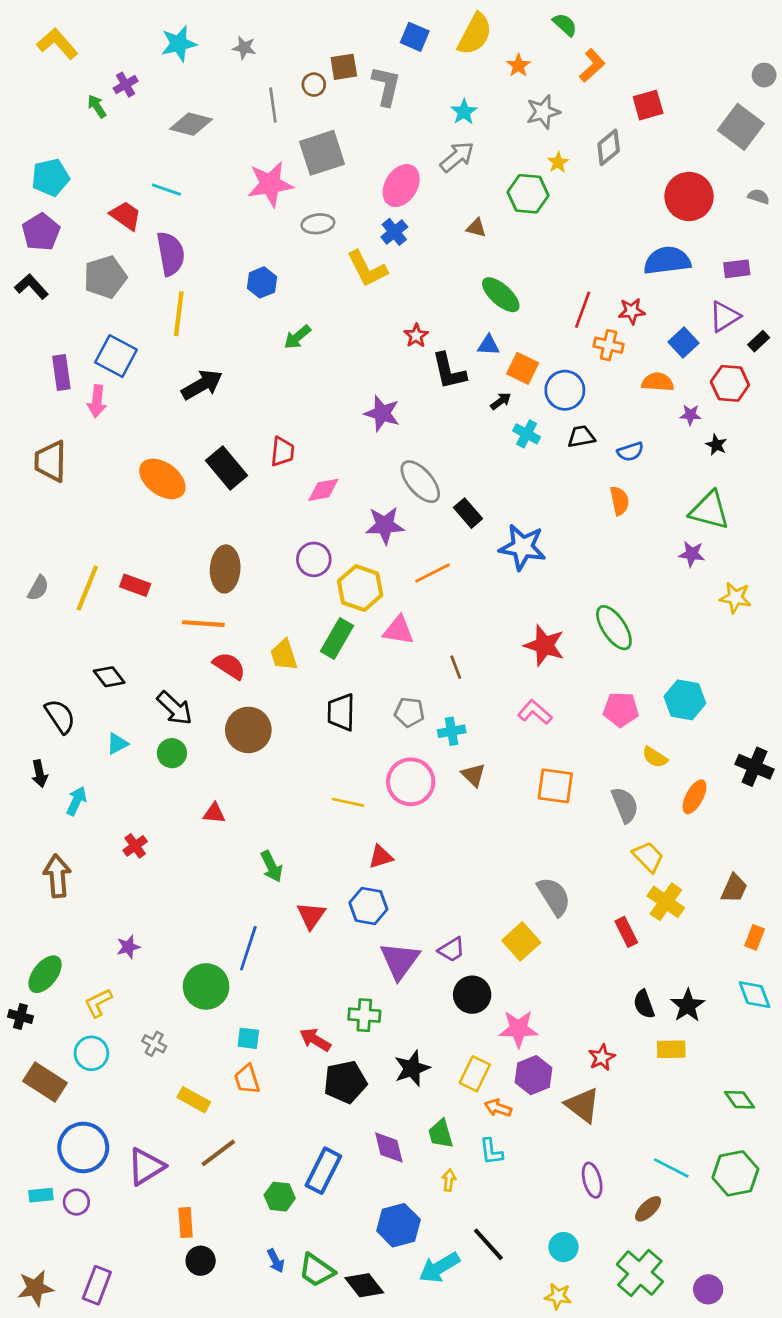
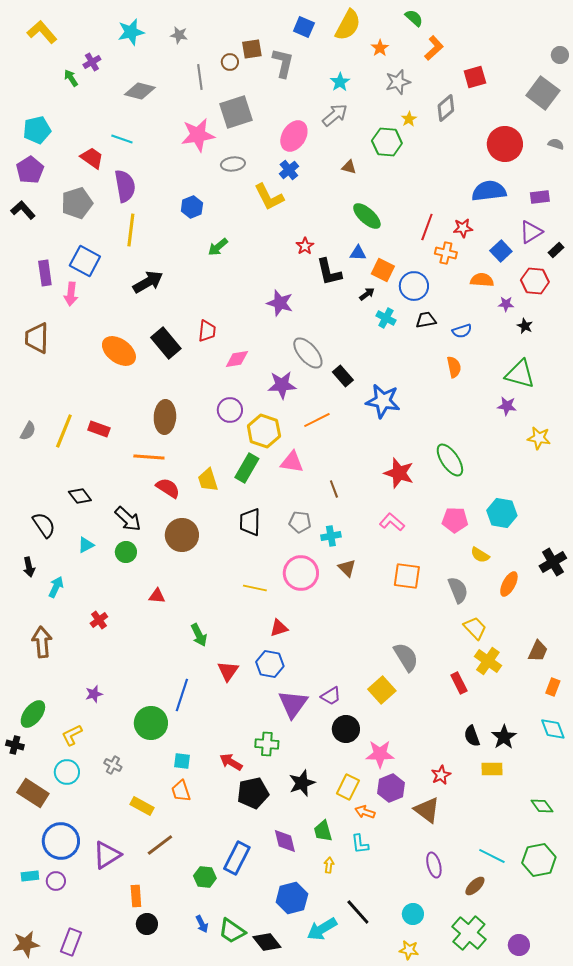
black cross: (755, 767) -> (553, 562), turned 36

